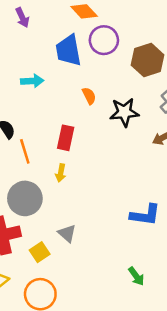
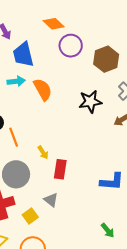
blue trapezoid: (68, 50) -> (23, 55), moved
orange semicircle: (89, 96) -> (43, 89), moved, size x1.6
red rectangle: (66, 138) -> (60, 169), moved
yellow arrow: (61, 173) -> (43, 152), turned -40

